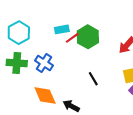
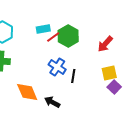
blue cross: (44, 63) -> (57, 67), moved
black line: (93, 79) -> (73, 76), turned 40

